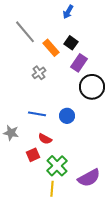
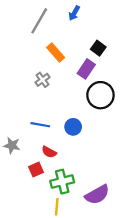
gray line: (25, 32) -> (39, 21), moved, turned 70
black square: (71, 43) -> (98, 48), moved
green cross: (57, 166) -> (62, 182), turned 30

